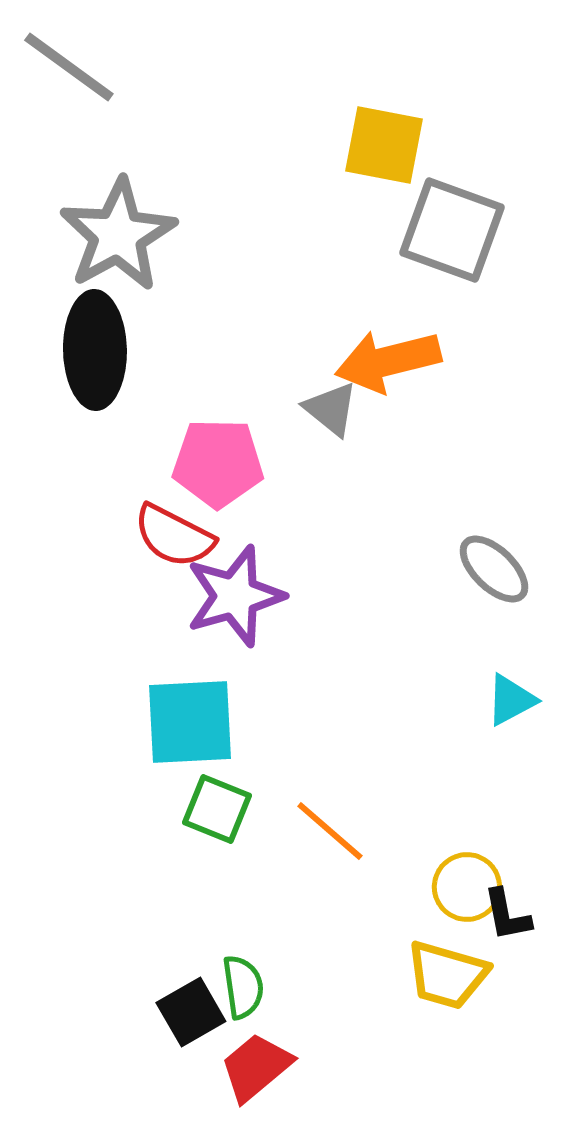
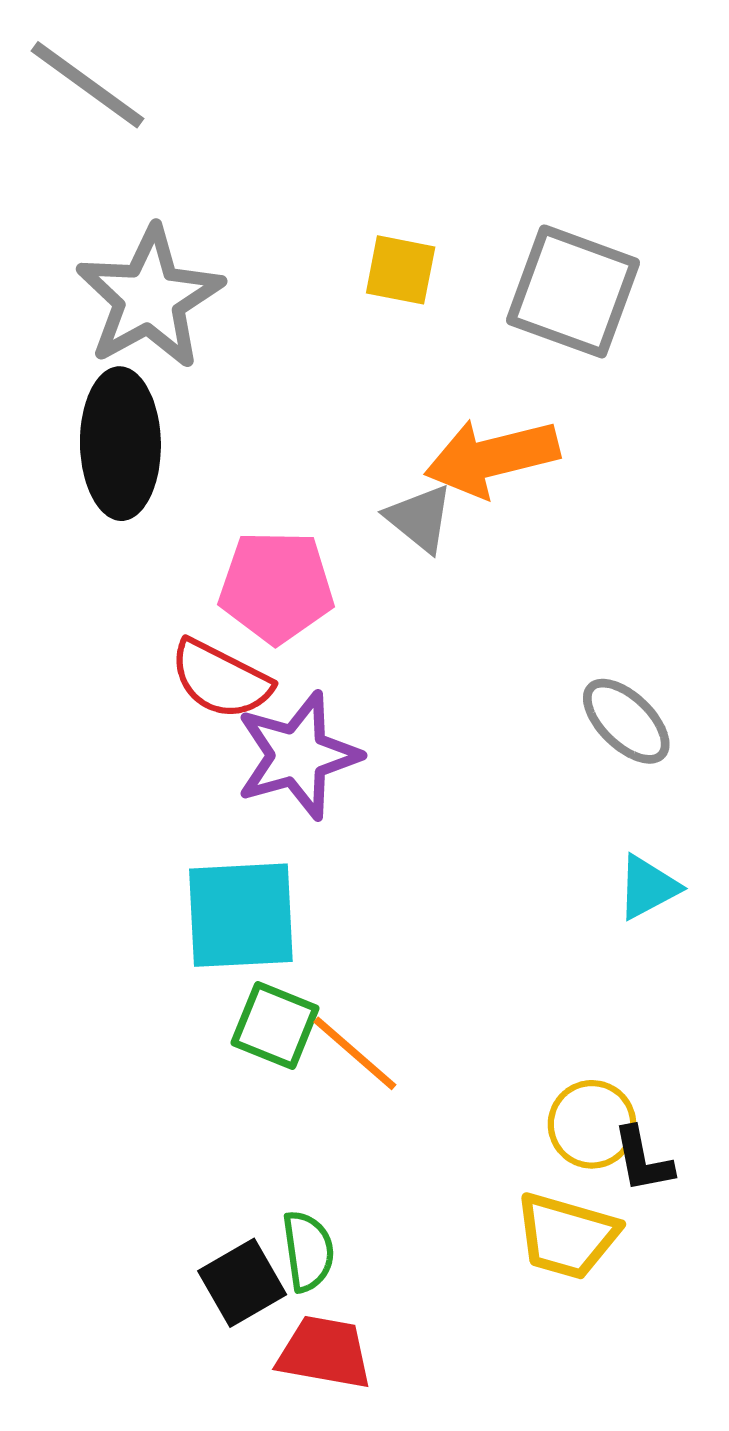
yellow square: (384, 145) -> (401, 270), moved, size x0.7
orange line: (330, 831) -> (355, 1053), moved
red trapezoid: (256, 1067) -> (325, 1353), turned 50

